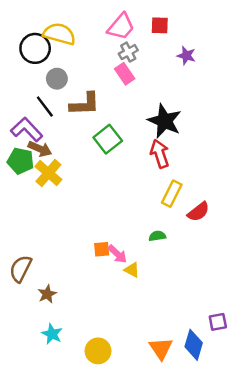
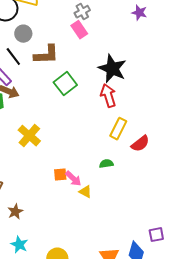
purple star: (186, 56) -> (139, 13), moved
yellow cross: (48, 173) -> (29, 136), moved

